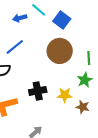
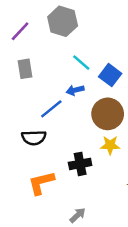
blue arrow: (20, 18) -> (75, 90), moved
yellow star: (65, 95) -> (110, 145), moved

